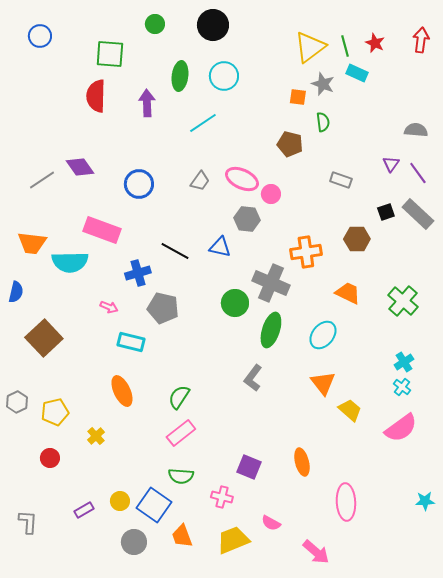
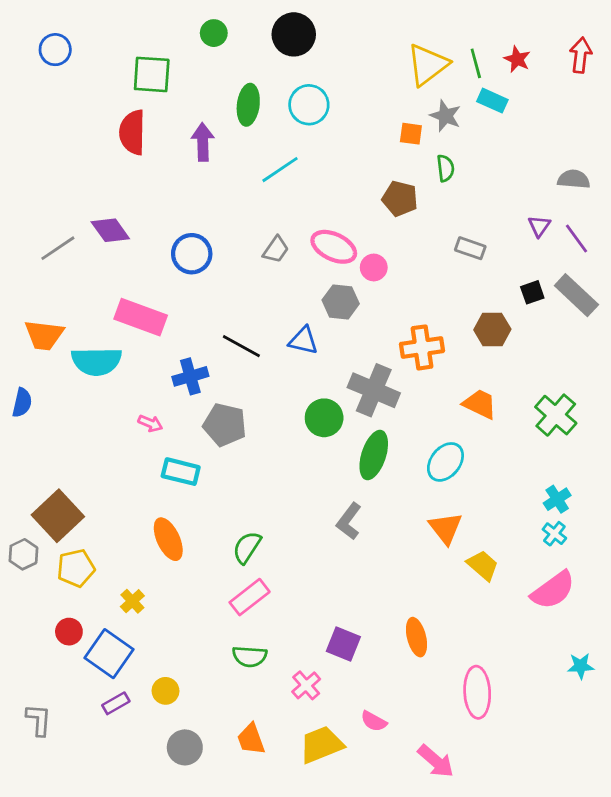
brown square: (44, 338) -> (58, 516), moved
pink cross: (222, 497) -> (306, 685), turned 35
cyan star: (425, 501) -> (581, 666), moved
blue square: (154, 505) -> (109, 654), moved

